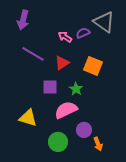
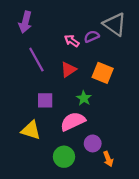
purple line: (33, 54) -> (36, 60), turned 30
purple square: (50, 87) -> (45, 100), moved

